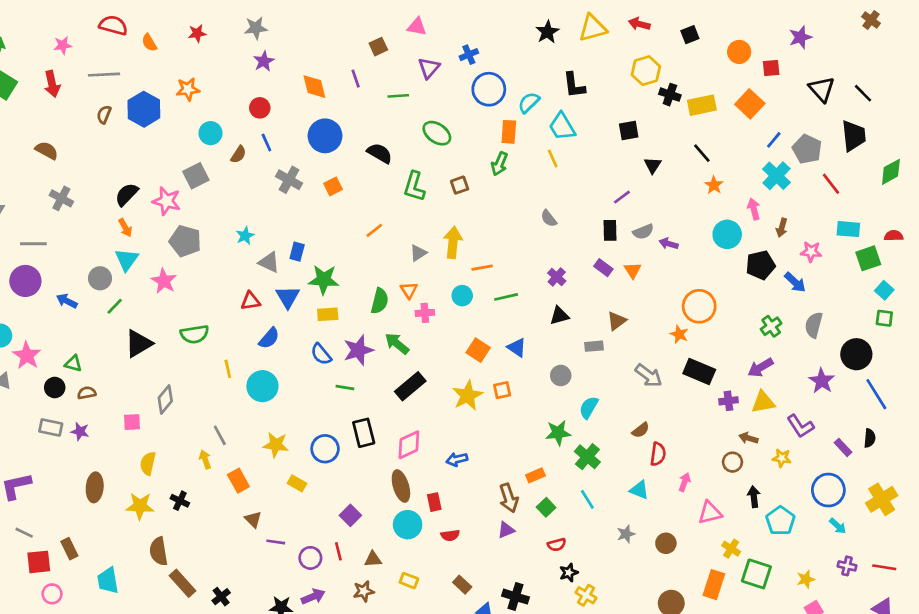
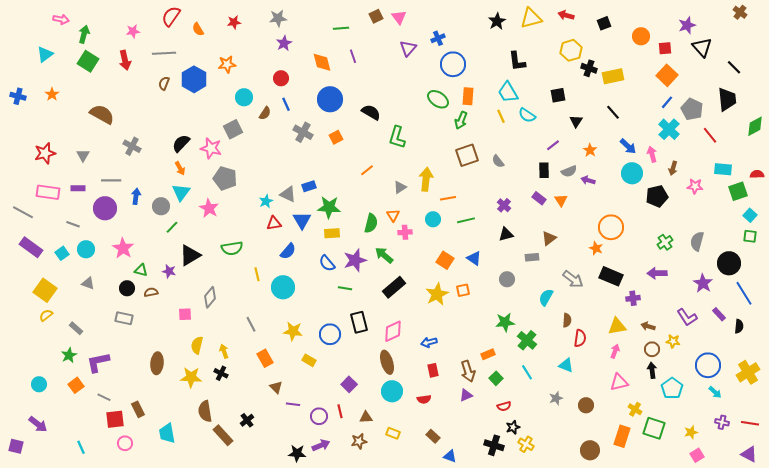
red semicircle: (113, 25) -> (171, 16), turned -70
pink triangle: (417, 27) -> (399, 17), turned 42
brown square: (378, 47) -> (376, 16), moved
black triangle: (822, 89) -> (702, 47), moved
green line: (398, 96) -> (341, 28), moved
cyan semicircle: (529, 103) -> (527, 115), moved, turned -102
orange square: (750, 104) -> (667, 75), moved
green ellipse: (437, 133) -> (438, 99), moved
brown semicircle: (47, 150) -> (102, 114), moved, size x1.4
brown square: (460, 185) -> (467, 155), moved, size x1.6
orange star: (714, 185) -> (590, 150), moved
cyan star: (245, 236) -> (266, 201), moved
blue rectangle: (297, 252) -> (309, 186), turned 56
blue arrow: (795, 282) -> (628, 146), moved
blue arrow: (67, 301) -> (136, 196), moved, turned 70
pink star: (27, 356) -> (123, 248), moved
purple arrow: (760, 368) -> (657, 273), turned 30
yellow triangle: (763, 402) -> (617, 326), moved
cyan semicircle: (589, 407) -> (546, 297), moved
brown semicircle: (641, 430) -> (567, 320), turned -48
purple star: (80, 431) -> (169, 271), moved
purple rectangle: (843, 447) -> (719, 314), moved
yellow arrow: (205, 459) -> (224, 351), moved
brown circle: (732, 462) -> (652, 349), moved
pink arrow: (685, 482) -> (615, 351), moved
red rectangle: (434, 502) -> (433, 370), moved
black cross: (221, 597) -> (247, 420), moved
black cross: (515, 597) -> (494, 445), moved

